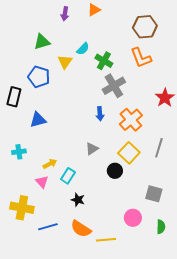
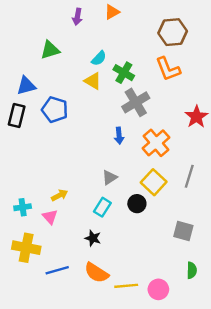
yellow triangle: (65, 62) -> (93, 81), moved, turned -35
blue pentagon: (39, 77) -> (55, 110), moved
blue triangle: (38, 120) -> (26, 86), moved
cyan cross: (19, 152) -> (23, 207), moved
cyan rectangle: (68, 176) -> (102, 207), moved
pink circle: (133, 218) -> (158, 289), moved

